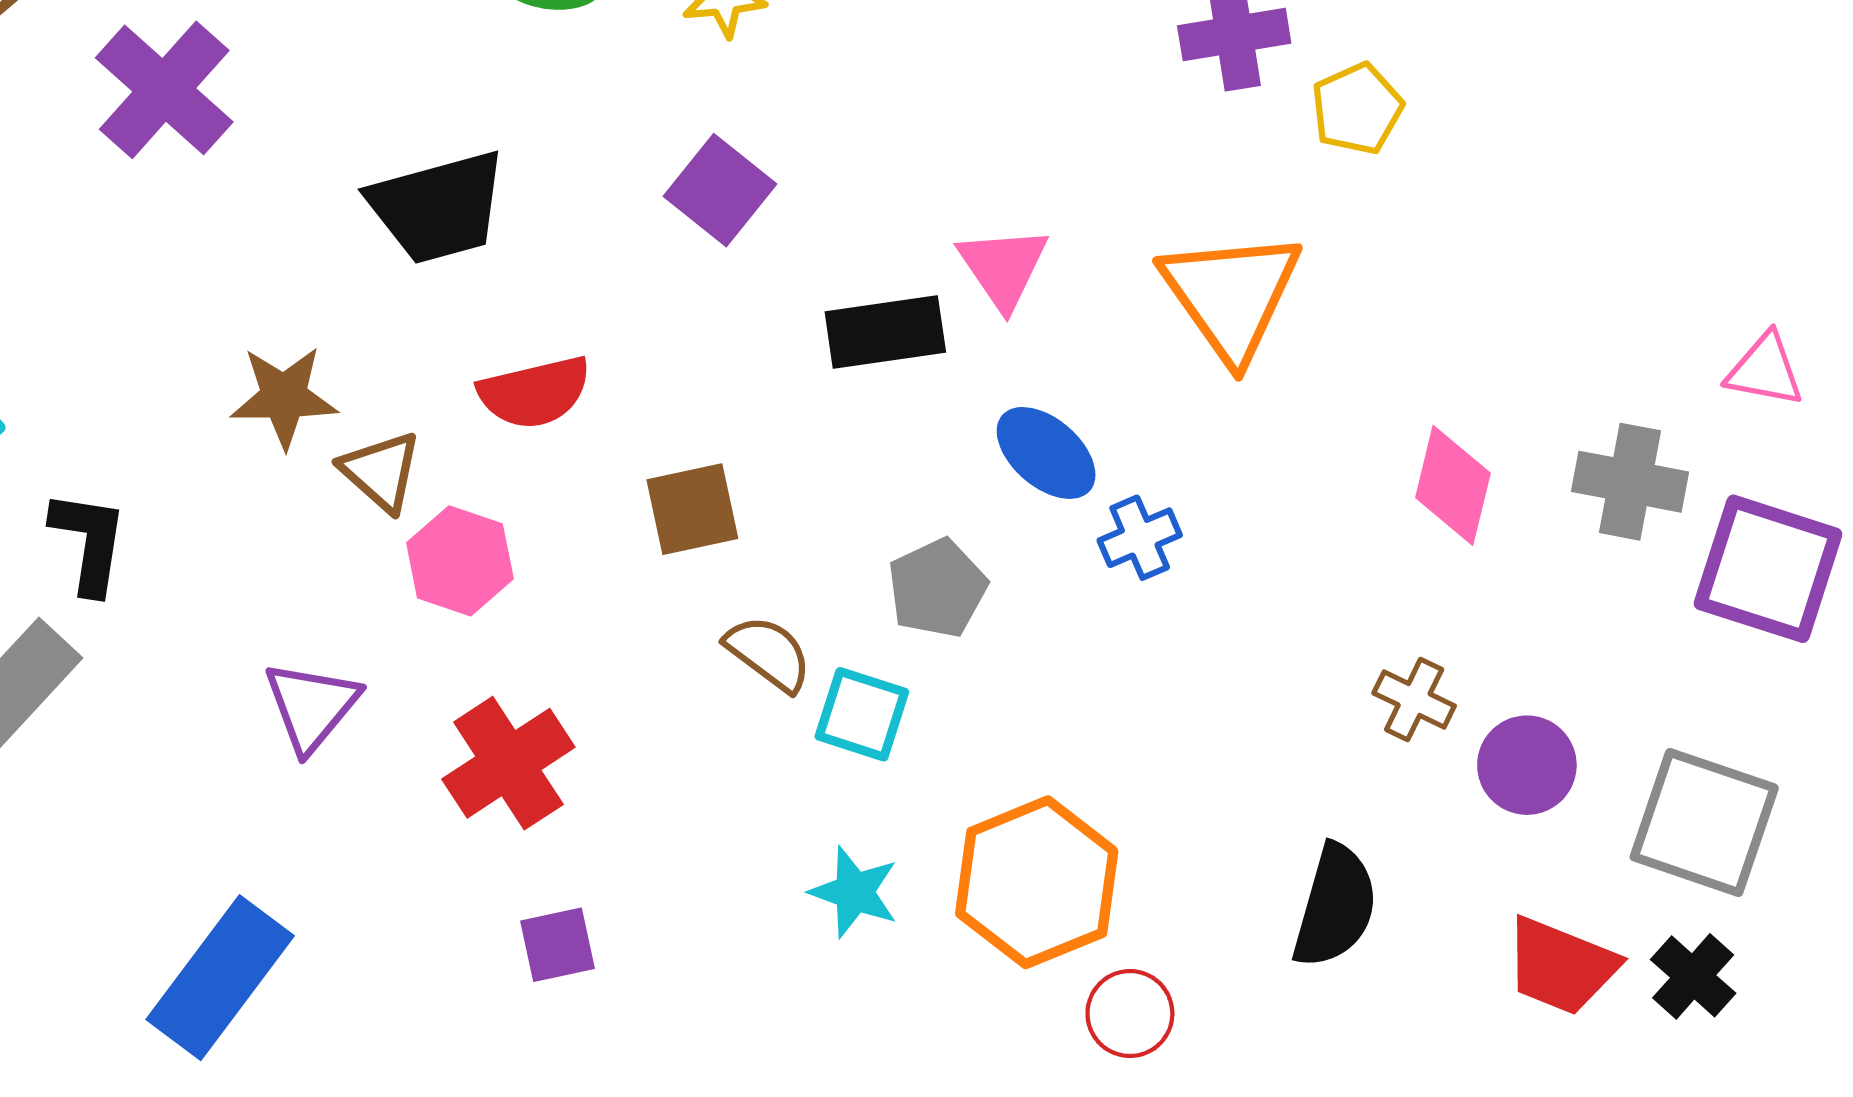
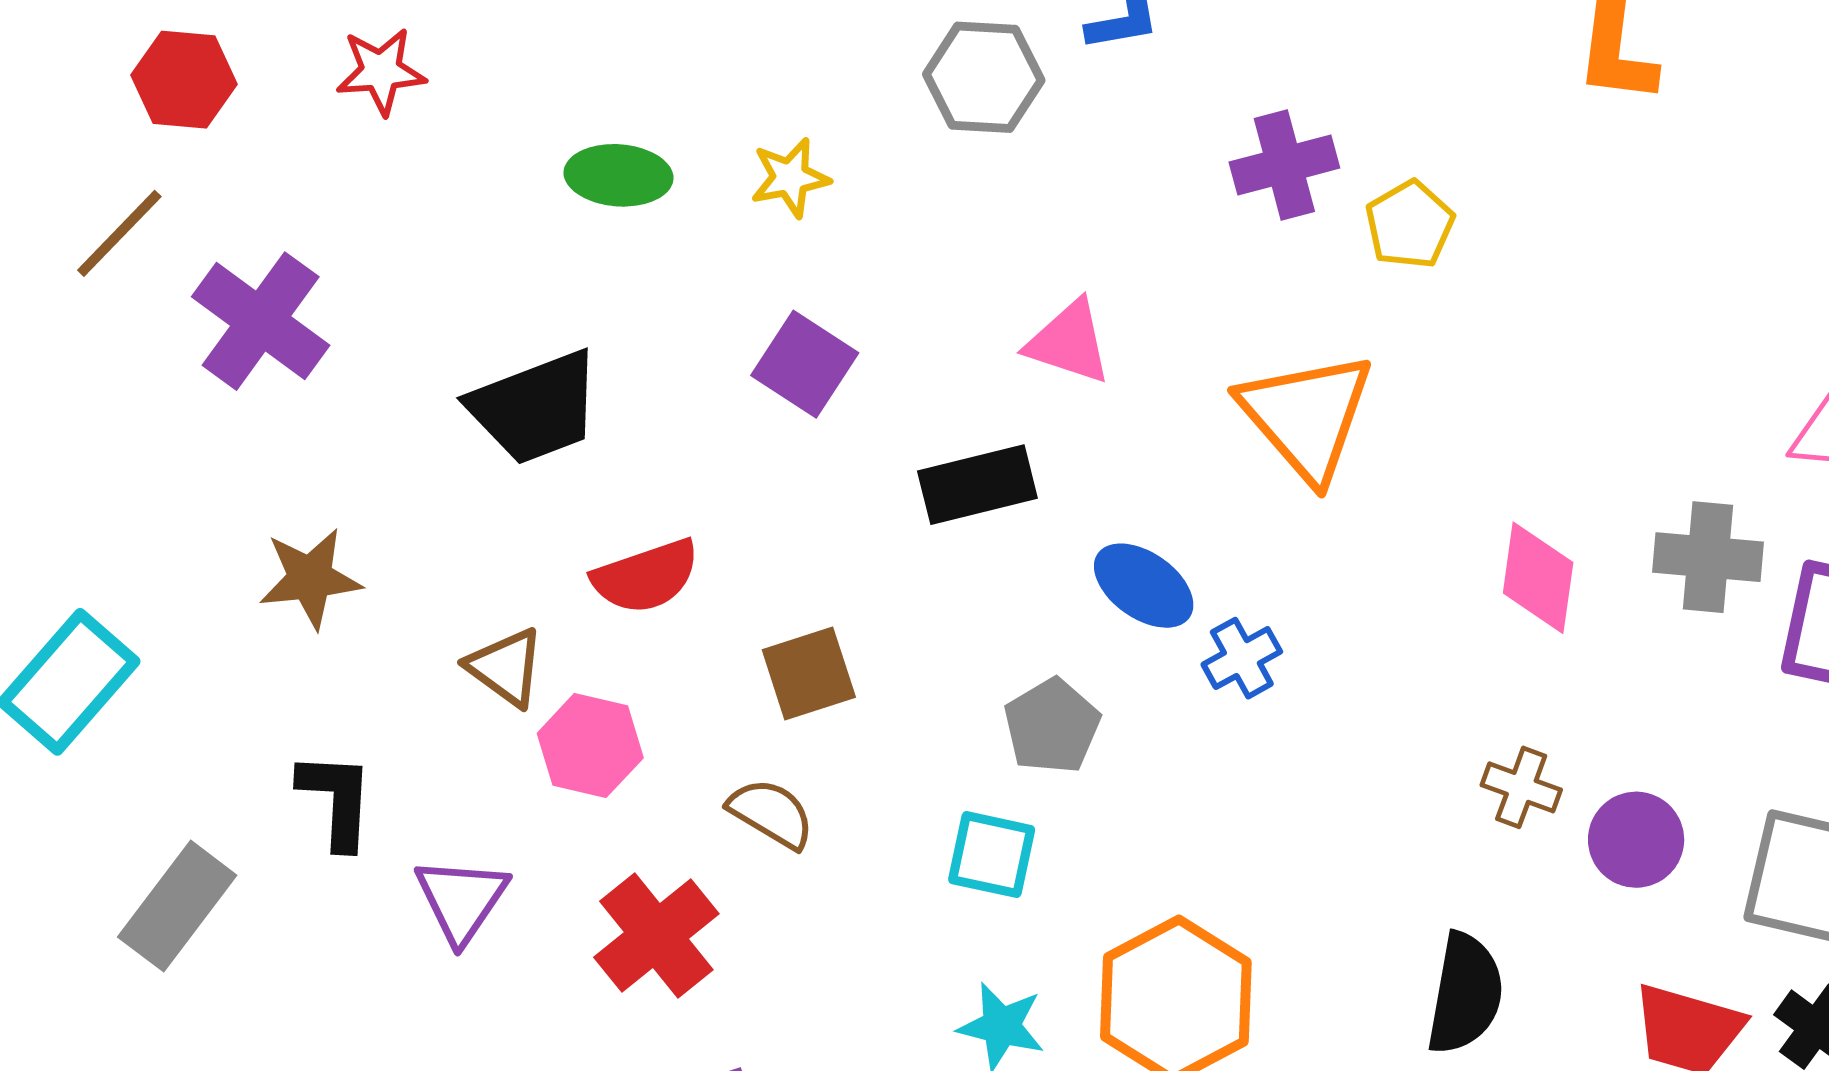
pink triangle: (1003, 267) -> (1069, 342), moved, turned -32
brown star: (284, 397) -> (310, 578), moved
black L-shape: (89, 542) -> (336, 800), moved
brown semicircle: (769, 653) -> (771, 813), moved

